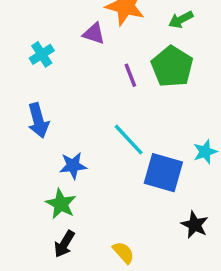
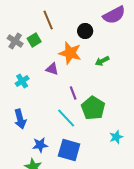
green pentagon: (172, 67) -> (93, 108), moved
cyan line: (129, 140) -> (66, 118), moved
blue square: (163, 173) -> (69, 150), moved

